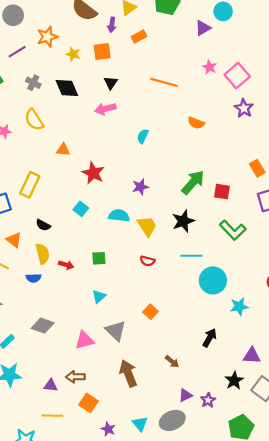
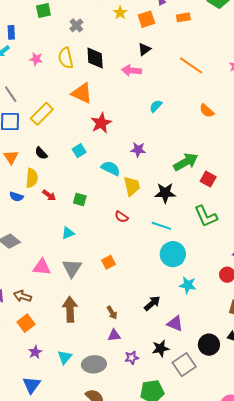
orange square: (102, 51) -> (146, 19), turned -30
black diamond: (67, 88) -> (95, 58), moved
orange triangle: (63, 150) -> (82, 93), size x1.6
purple triangle: (252, 356) -> (175, 324), moved
purple triangle: (185, 395) -> (114, 335), moved

